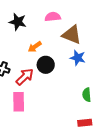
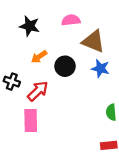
orange arrow: (35, 47) -> (39, 57), moved
black circle: (46, 65) -> (65, 66), moved

